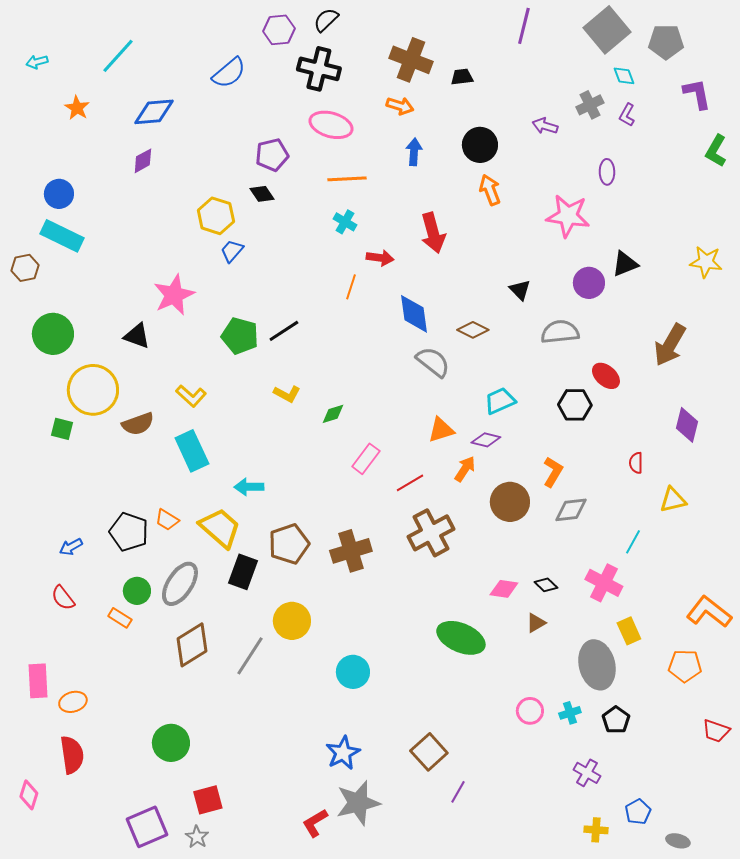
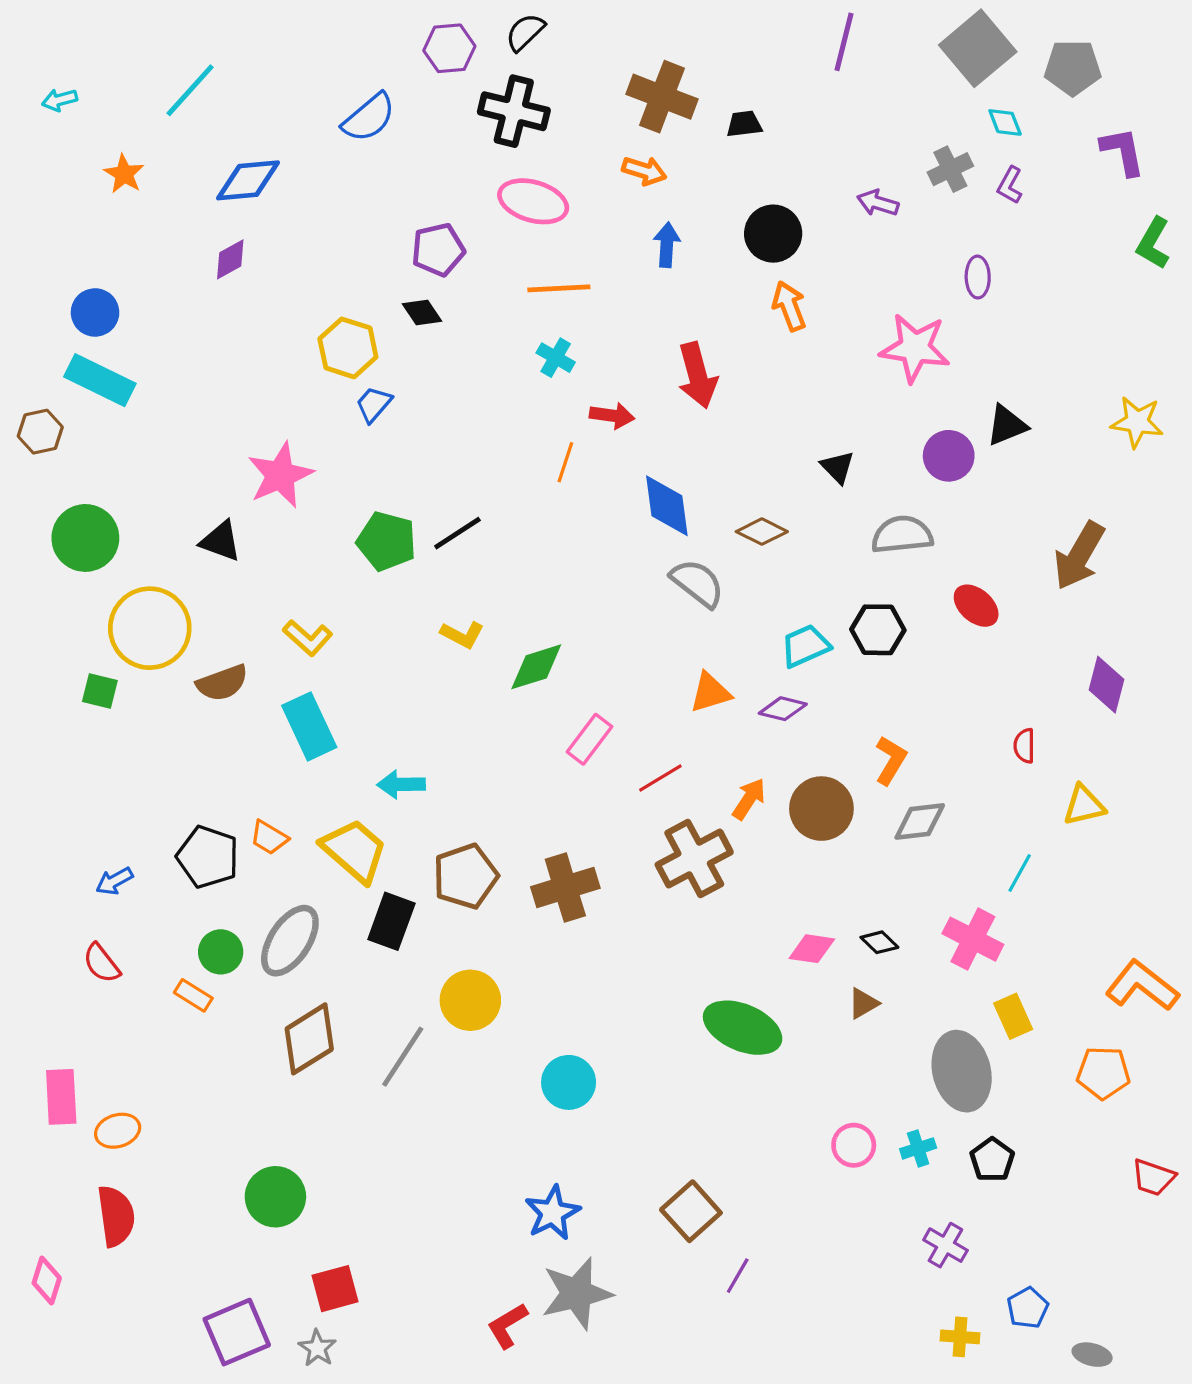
black hexagon: (575, 405) -> (878, 630), moved
green diamond: (333, 414) -> (536, 667), size x1.5
orange arrow: (465, 469) -> (749, 799), moved

